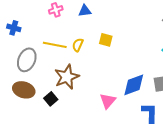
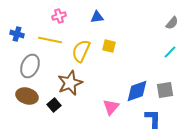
blue triangle: (85, 11) -> (97, 17), moved
yellow line: (55, 45) -> (50, 40), moved
yellow semicircle: (78, 45) -> (81, 51), size x1.6

